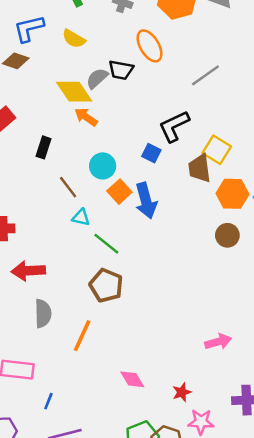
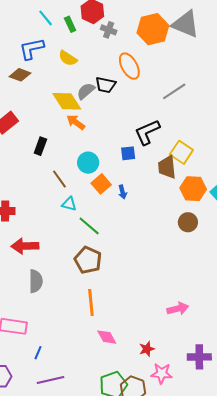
blue square: (151, 153) -> (128, 153), turned -35
blue arrow: (146, 201) -> (122, 192), size x0.5
orange line: (82, 336) -> (91, 302), moved, turned -32

